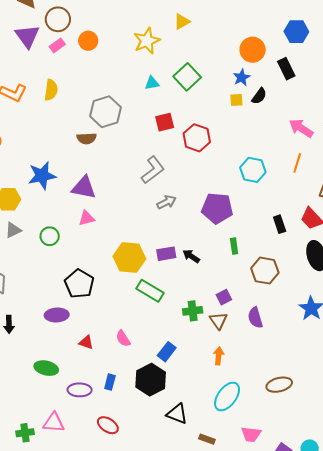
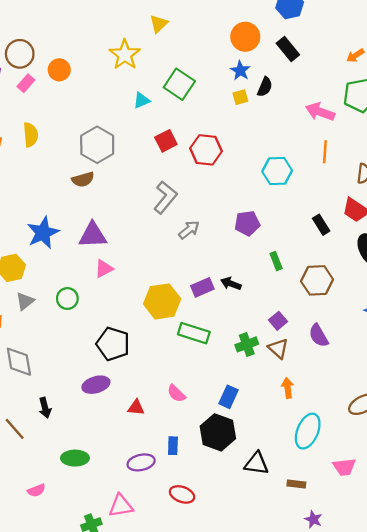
purple pentagon: (217, 208) -> (247, 223), size x0.7
green ellipse: (46, 368) -> (75, 458), moved

